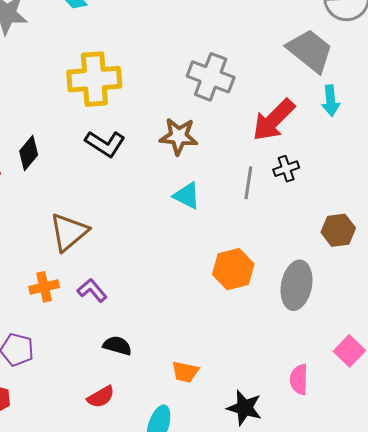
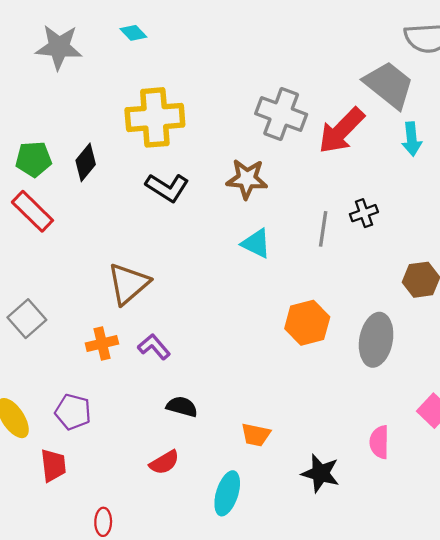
red arrow: (274, 120) -> (341, 131), moved
black diamond: (29, 153) -> (86, 162), moved

